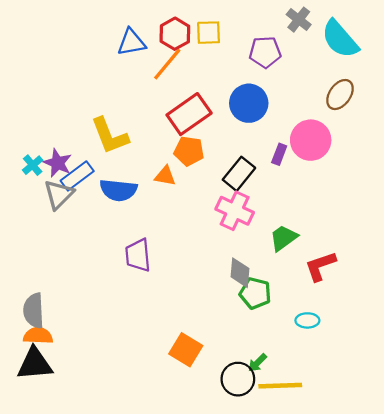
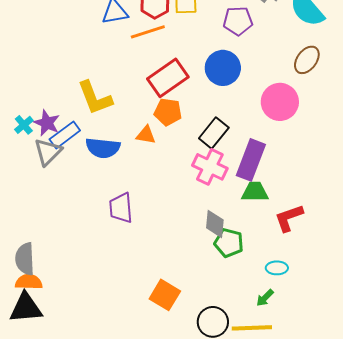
orange line: (167, 64) -> (148, 32), turned 32
purple rectangle: (279, 154) -> (251, 160), moved, size x2.0
green trapezoid: (284, 238) -> (255, 192), turned 36
green arrow: (257, 363) -> (265, 298), moved

